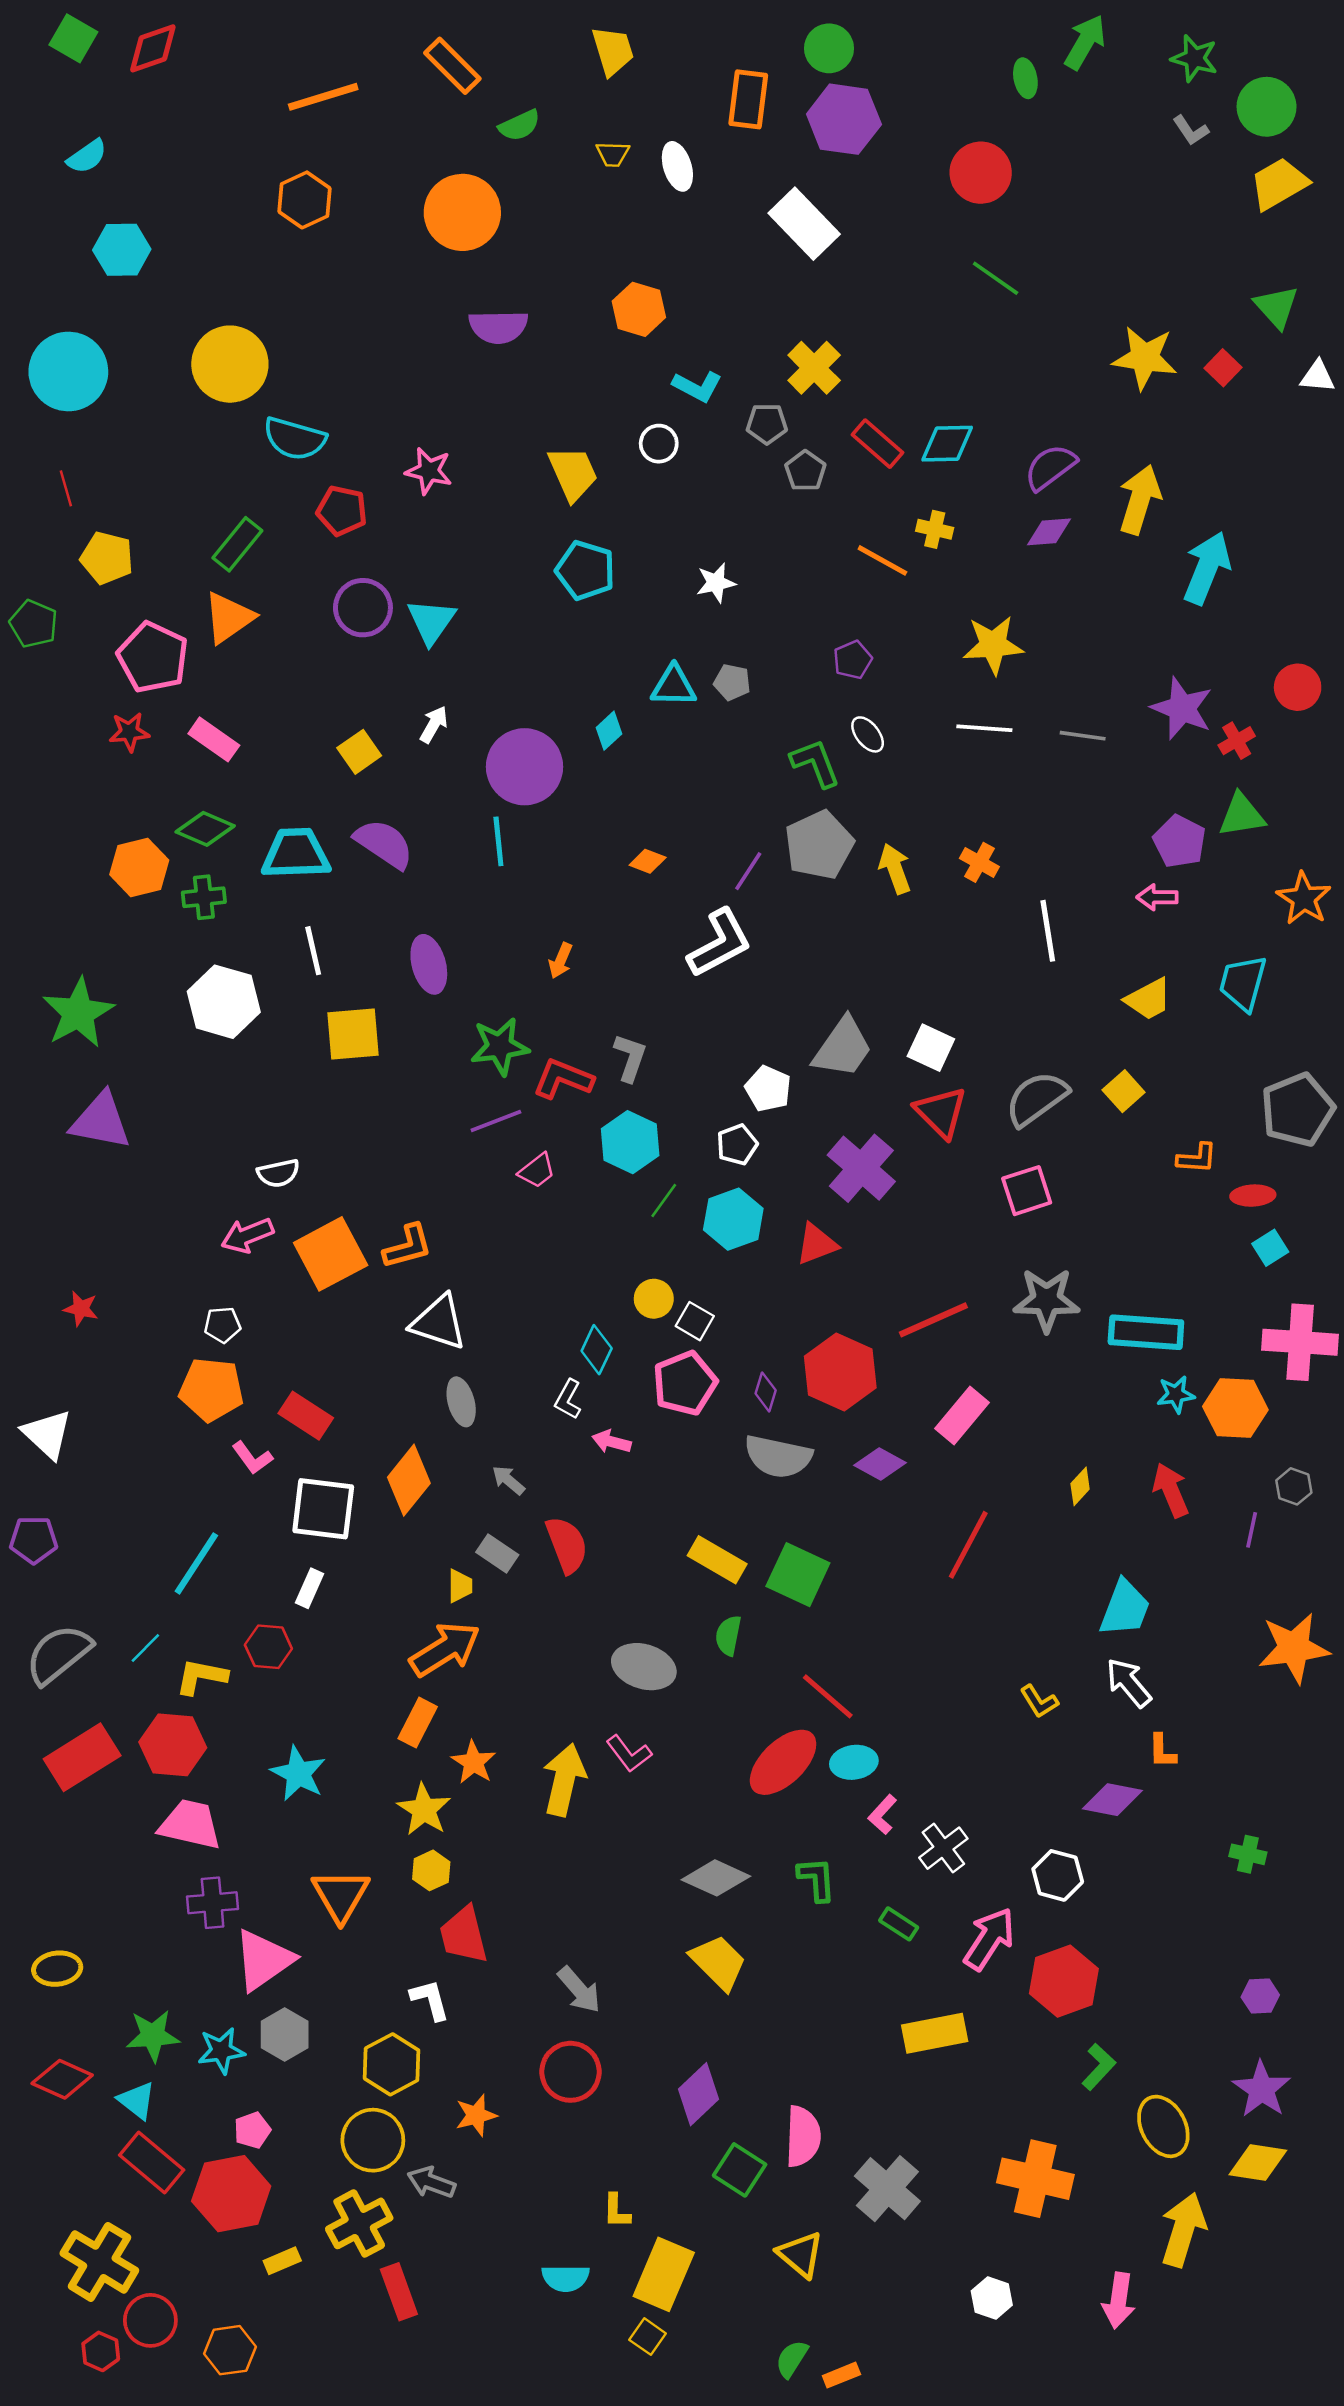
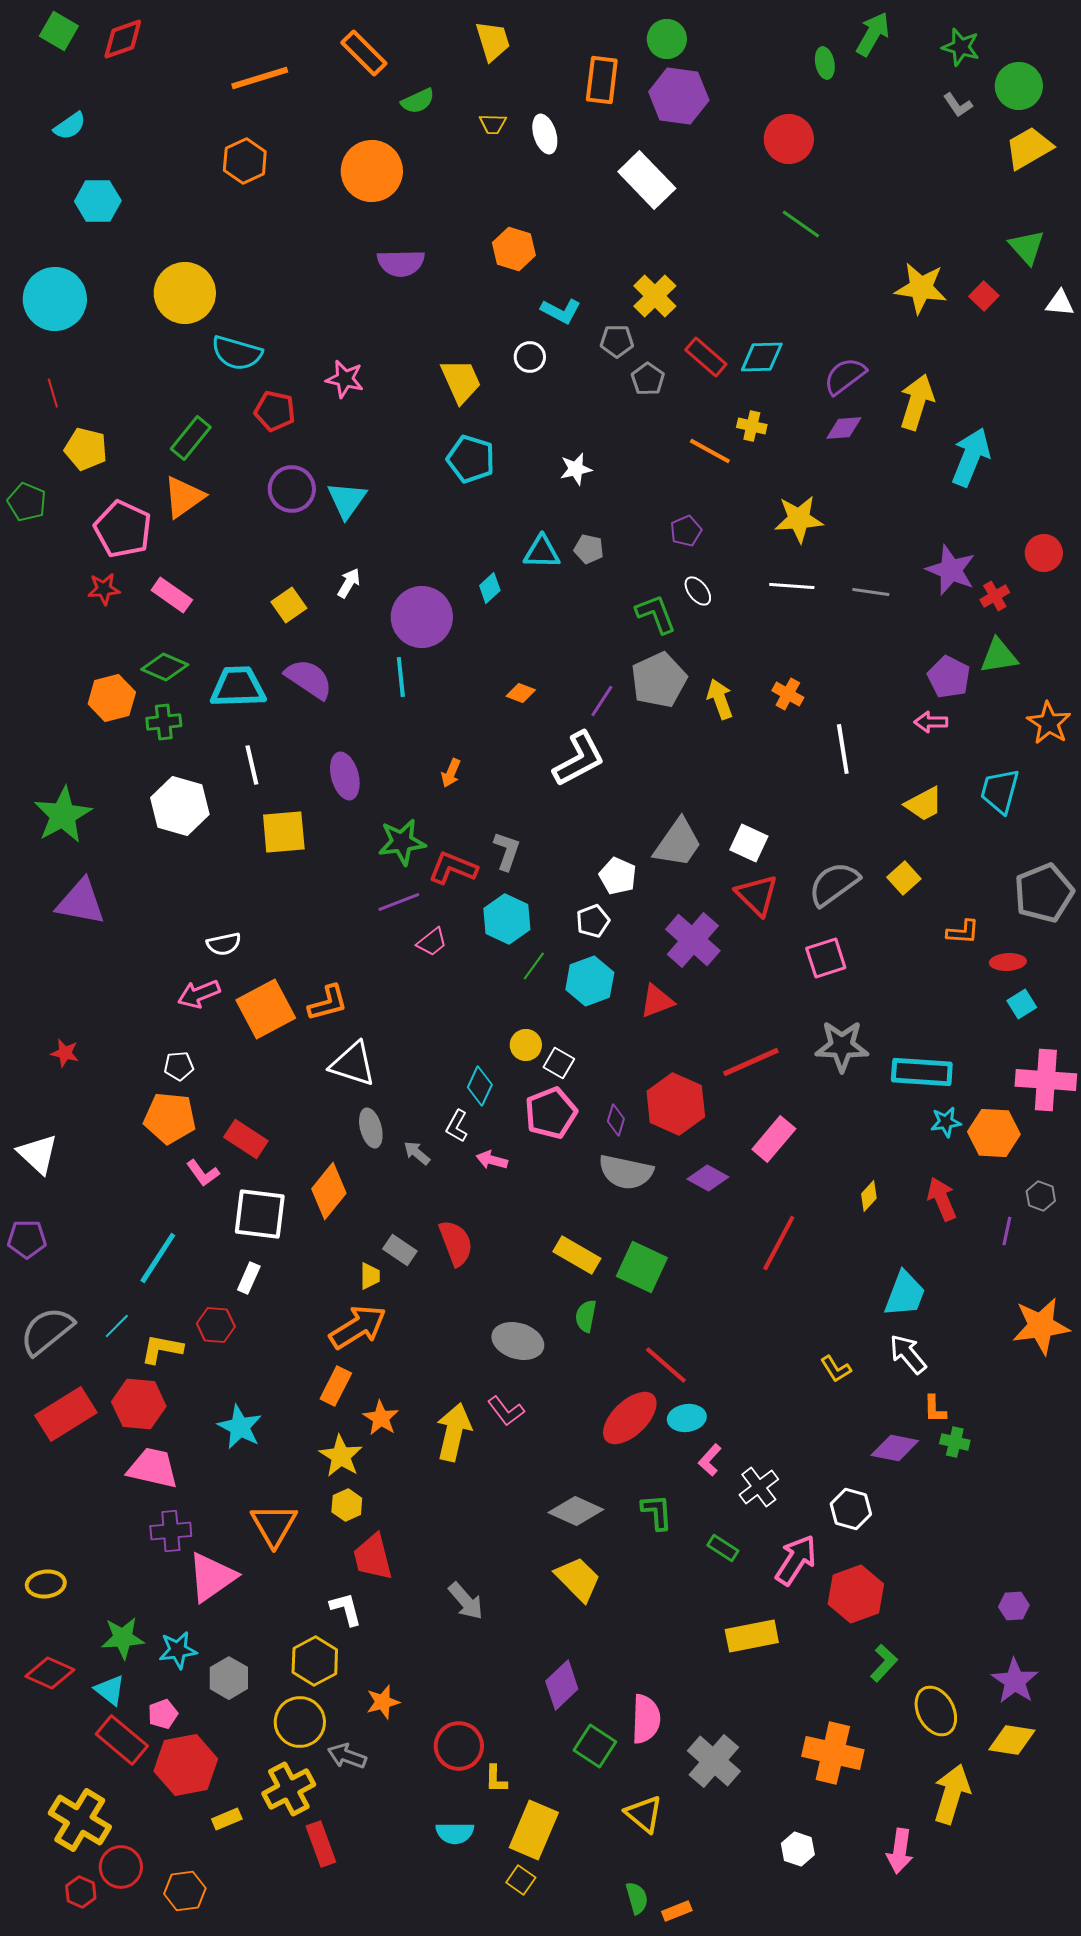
gray arrow: (508, 1480) -> (417, 1153), moved
green cross: (1248, 1854) -> (955, 1442), moved
gray hexagon: (285, 2035) -> (229, 1678), moved
red circle: (570, 2072) -> (459, 1746), moved
pink pentagon: (252, 2130) -> (163, 1714), moved
green semicircle: (792, 2359) -> (637, 1898), turned 132

